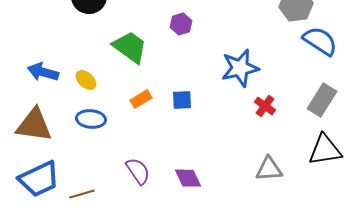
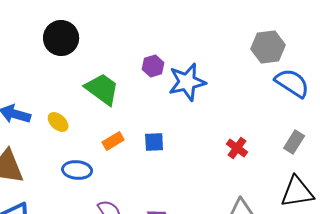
blue star: (240, 68) -> (187, 82), moved
gray rectangle: (322, 100) -> (294, 142), size x0.7
blue ellipse: (91, 119) -> (77, 170), moved

